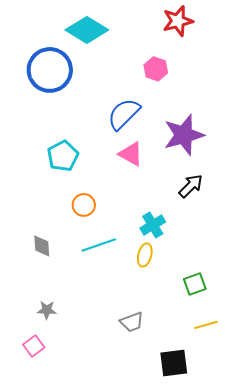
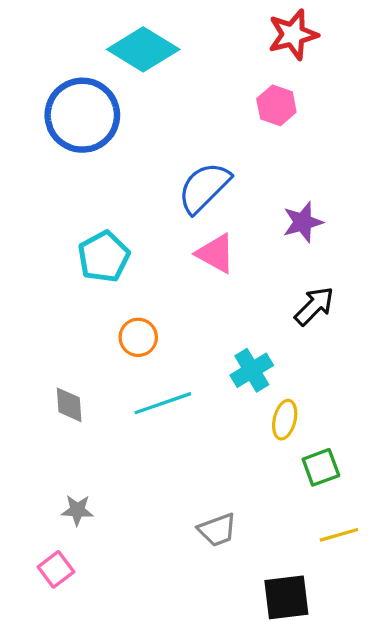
pink hexagon: (156, 69) -> (276, 105), moved
purple star: (184, 135) -> (303, 222), size x0.6
yellow ellipse: (145, 255) -> (285, 420), moved

